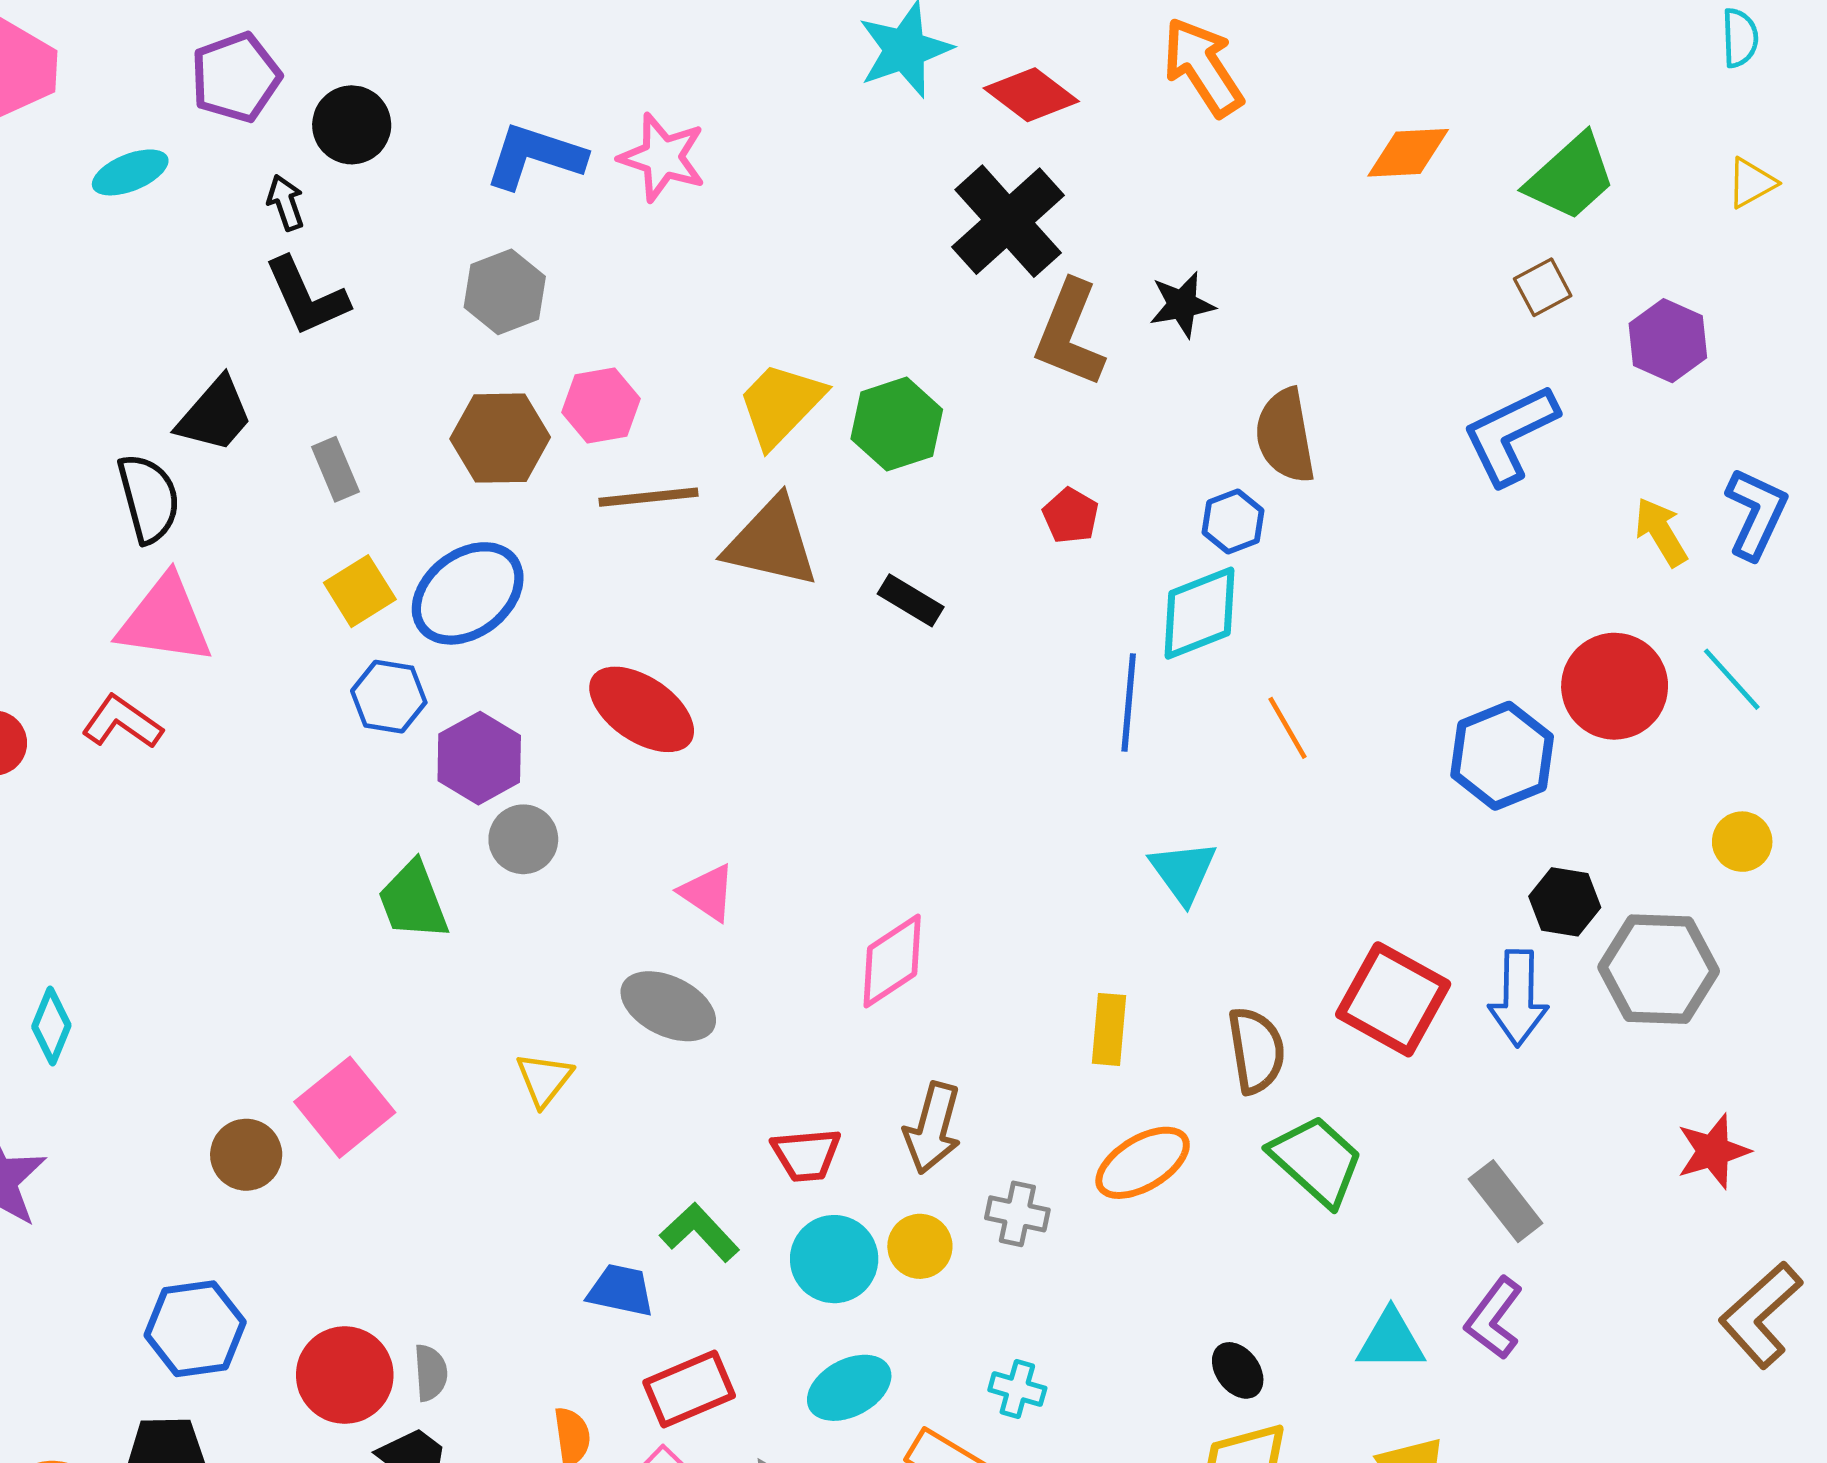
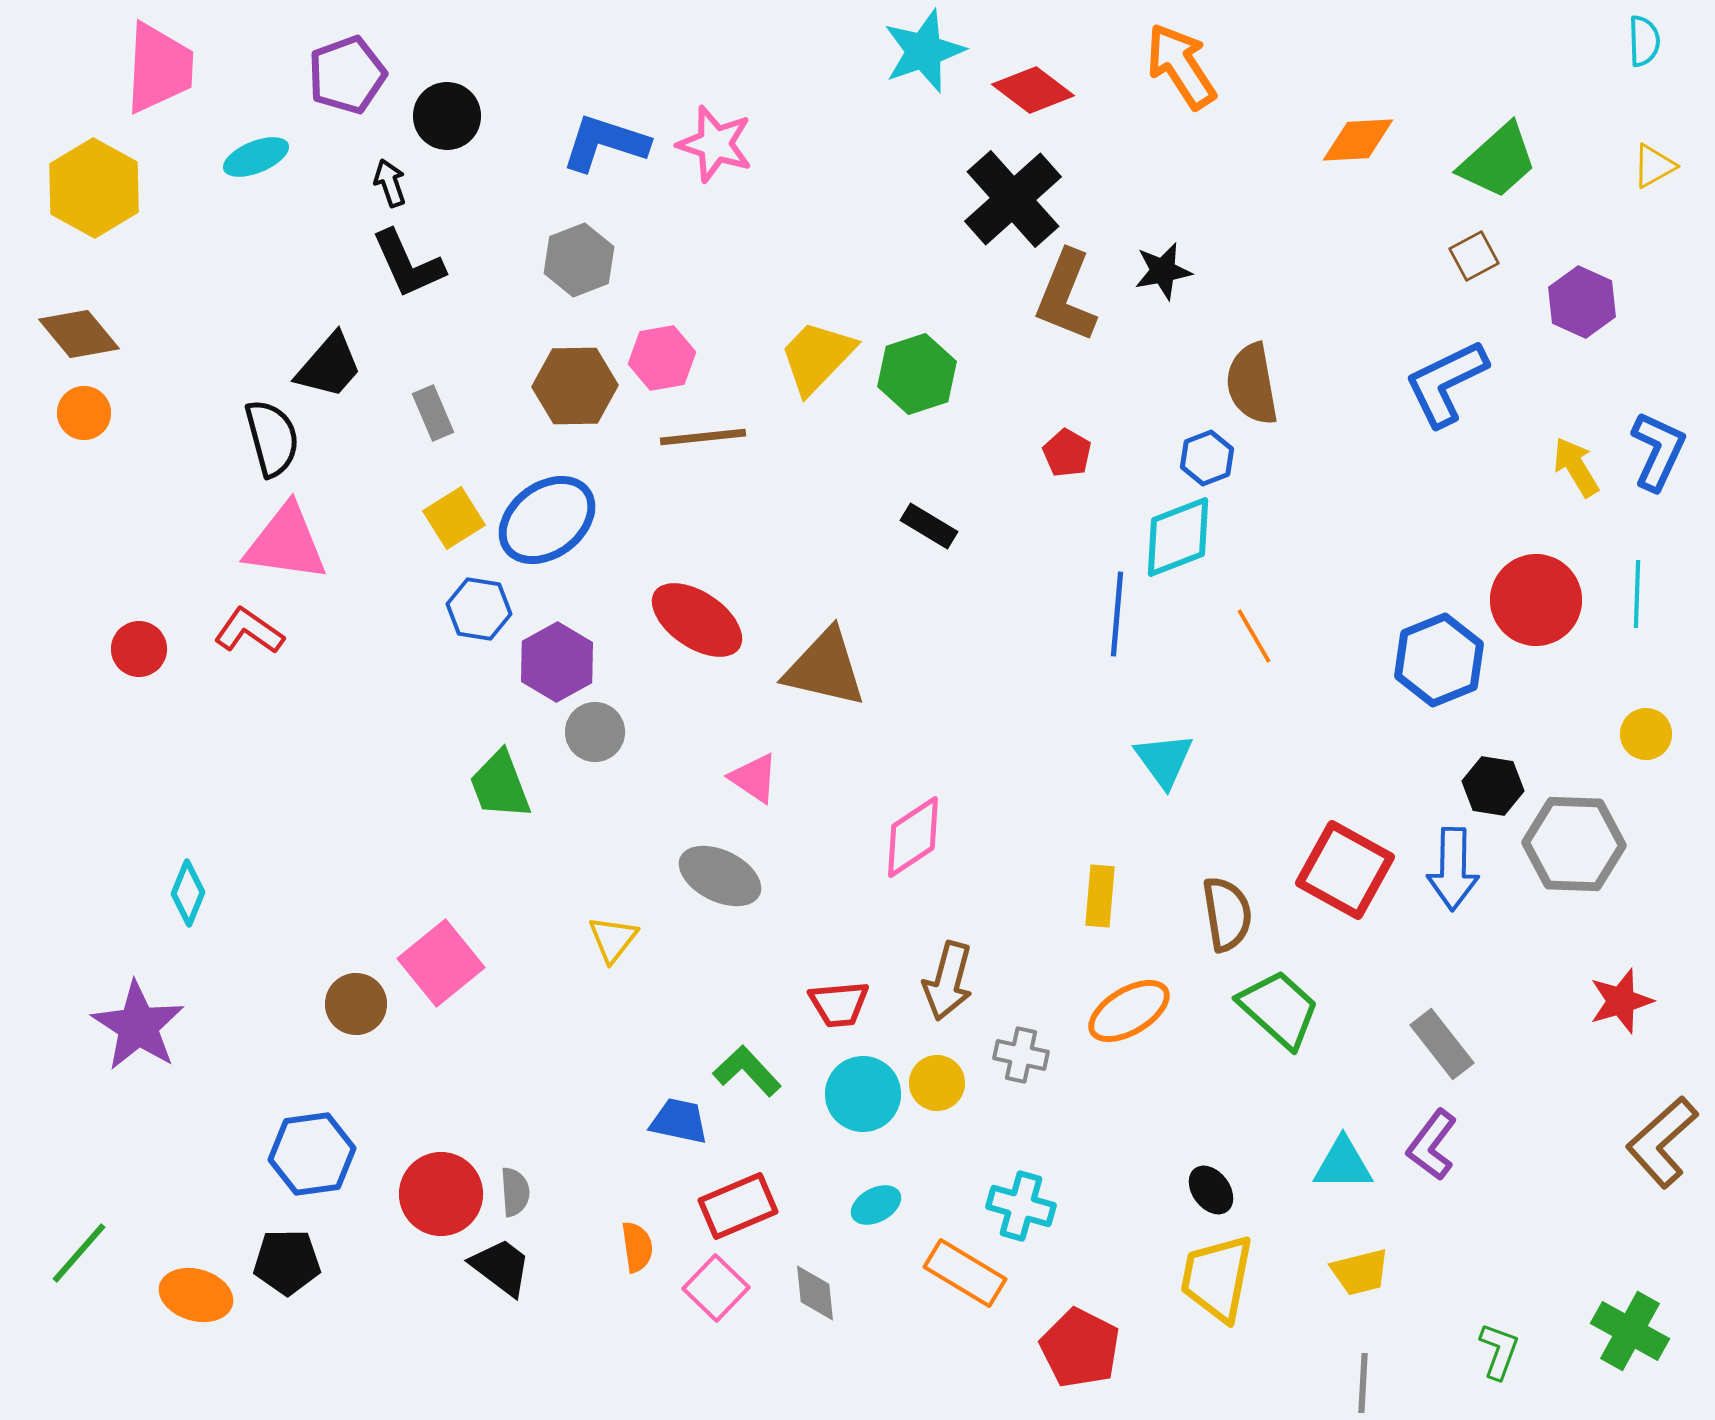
brown triangle: (771, 542) -> (825, 668), moved
cyan line: (1732, 679) -> (1637, 594), turned 44
cyan ellipse: (849, 1388) -> (876, 1205), size x0.7
cyan cross: (1017, 1389) -> (1021, 1206), size x1.4

